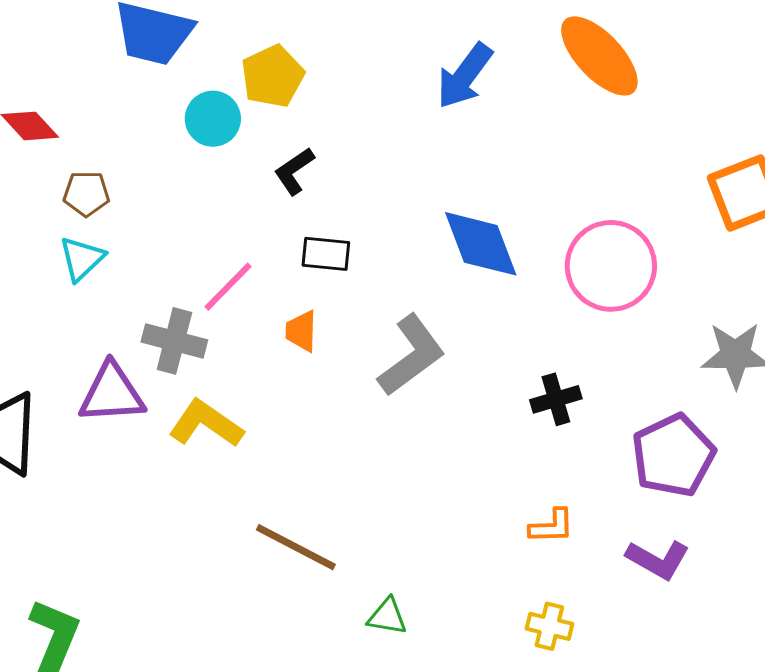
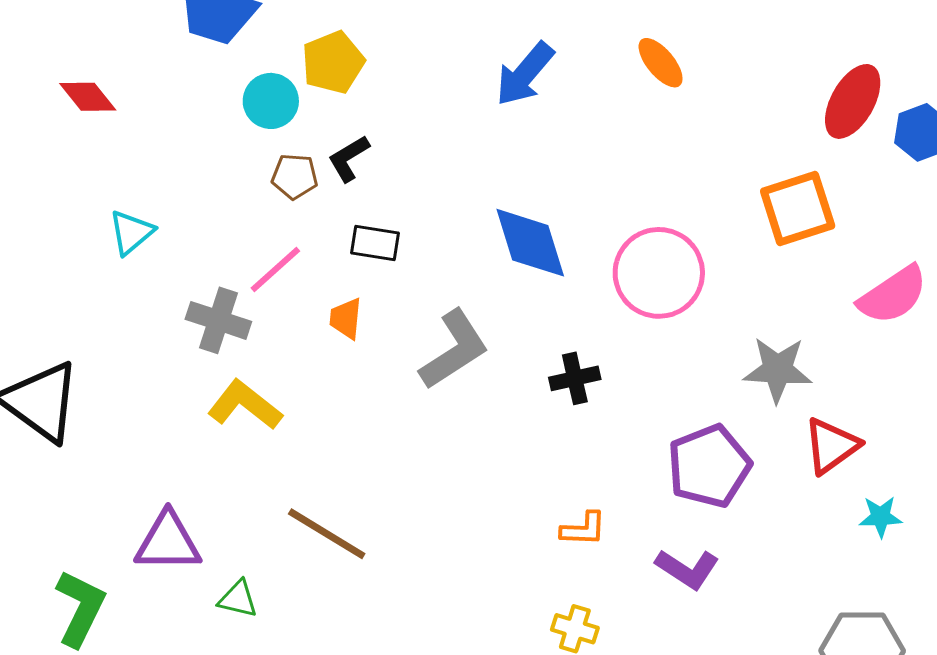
orange ellipse: (599, 56) -> (661, 63), size x0.6
brown pentagon: (86, 194) -> (295, 176), moved
purple triangle: (112, 393) -> (168, 542), moved
black cross: (556, 399) -> (575, 378), moved
green triangle: (387, 616) -> (238, 599), moved

